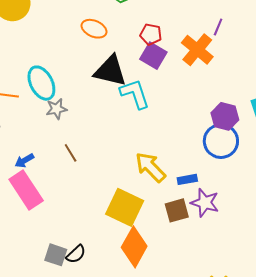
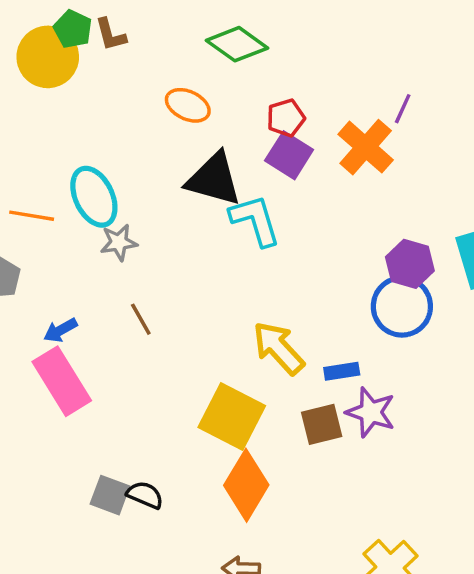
red pentagon: (151, 34) -> (286, 118), turned -30
black semicircle: (76, 254) -> (145, 495), turned -115

